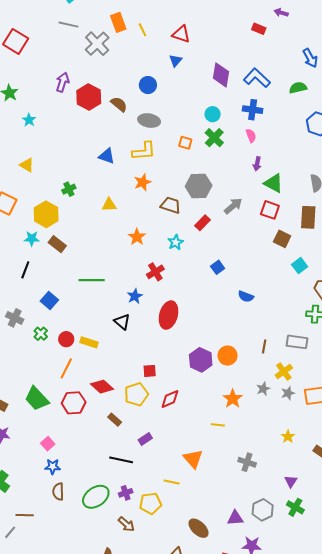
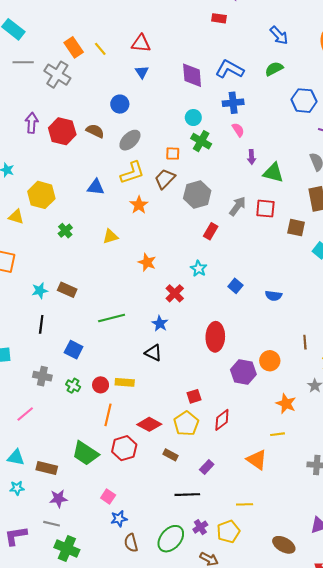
gray ellipse: (149, 121) -> (130, 140), turned -40
brown trapezoid: (171, 205) -> (165, 179), moved, turned -50
red square: (270, 210) -> (265, 209), moved
yellow hexagon: (46, 214) -> (41, 195), moved
cyan star: (176, 242) -> (199, 269), moved
blue square: (218, 267) -> (235, 286), moved
red ellipse: (169, 315) -> (215, 337), moved
orange triangle: (193, 459) -> (257, 460), moved

